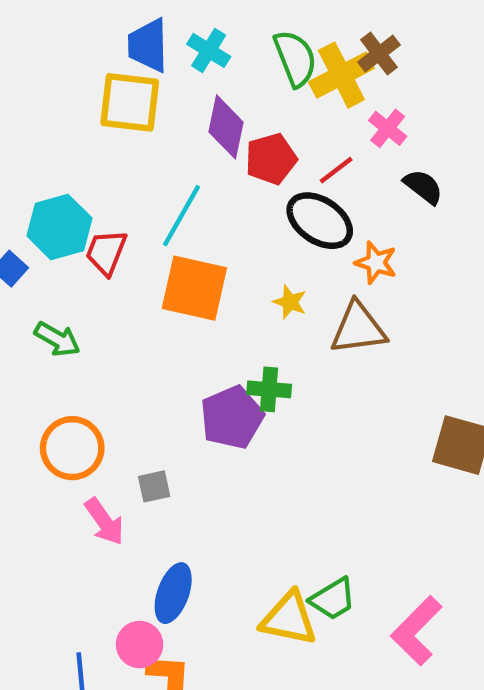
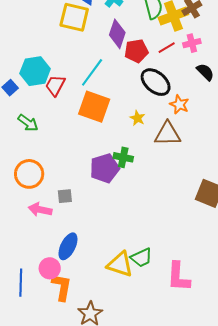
pink cross: (388, 128) -> (192, 43), turned 30
red line: (336, 170) -> (167, 48), moved
pink arrow: (104, 522) -> (40, 210), turned 130
pink L-shape: (417, 631) -> (178, 277), turned -48

